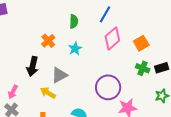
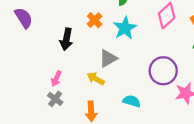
cyan star: (75, 49) -> (125, 28), size x1.5
black arrow: (33, 66) -> (66, 39), moved

